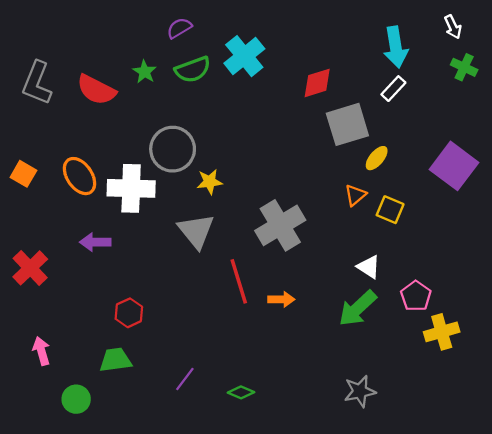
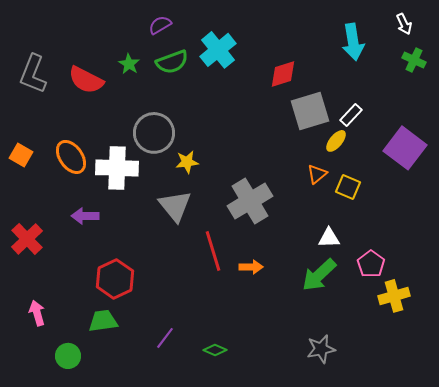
white rectangle: (393, 89) -> (351, 115), moved
white triangle: (369, 267) -> (329, 238), turned -35
red hexagon: (129, 313) -> (115, 279), size x1.5

